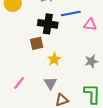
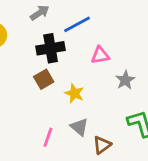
pink triangle: (90, 25) -> (100, 55), moved
pink line: (19, 83) -> (48, 137), moved

